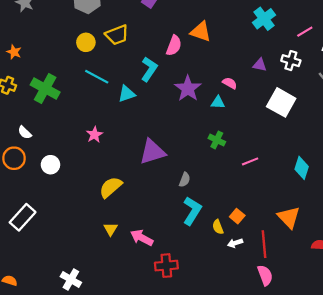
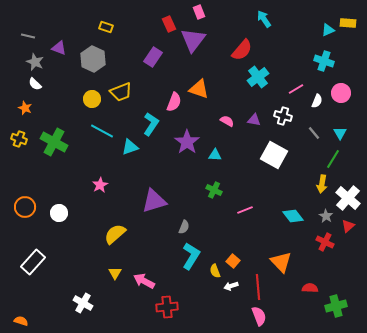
pink semicircle: (230, 83) -> (227, 121), moved
white semicircle: (25, 132) -> (35, 84), moved
cyan diamond: (302, 168) -> (293, 216), turned -55
white cross: (71, 280) -> (83, 303), moved

